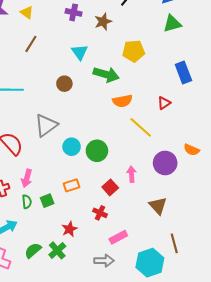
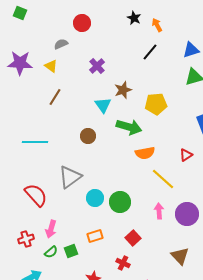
purple cross: (74, 12) -> (97, 66), turned 35
brown star: (103, 22) -> (123, 90), moved
pink arrow: (132, 174) -> (159, 211), moved
green semicircle: (27, 202) -> (51, 252), turned 56

